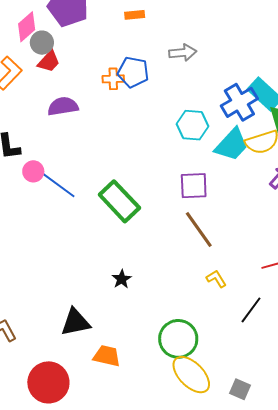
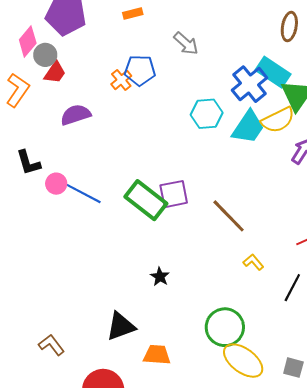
gray arrow: (183, 53) -> (186, 43), turned 56
orange cross: (113, 79) -> (121, 80), turned -30
purple square: (194, 186) -> (174, 194), moved

